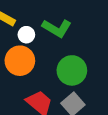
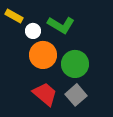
orange circle: (20, 61) -> (43, 55), moved

